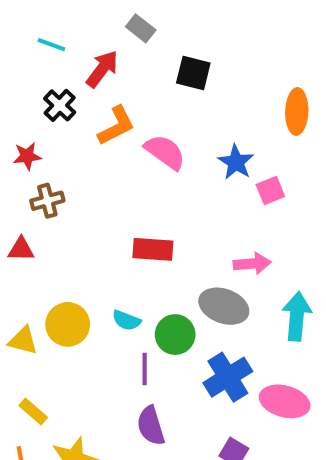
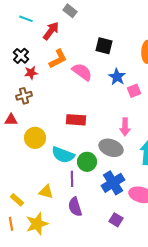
black square: (193, 73) -> (104, 46), moved
black cross: (60, 105) -> (21, 56), moved
red star: (27, 156) -> (31, 73), moved
pink arrow: (252, 264) -> (125, 127), turned 96
cyan semicircle: (126, 320) -> (63, 155), size x1.6
yellow circle: (68, 324) -> (35, 138), moved
yellow triangle: (23, 341) -> (46, 192), moved

